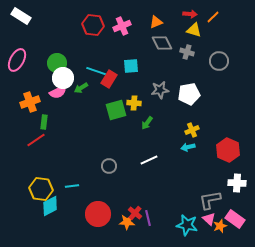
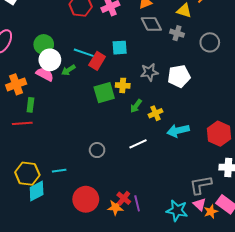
pink semicircle: (58, 92) -> (45, 74), turned -126
yellow cross: (192, 130) -> (155, 113), moved
red line: (36, 140) -> (22, 123), turned 30
cyan arrow: (188, 147) -> (178, 131), size x1.5

